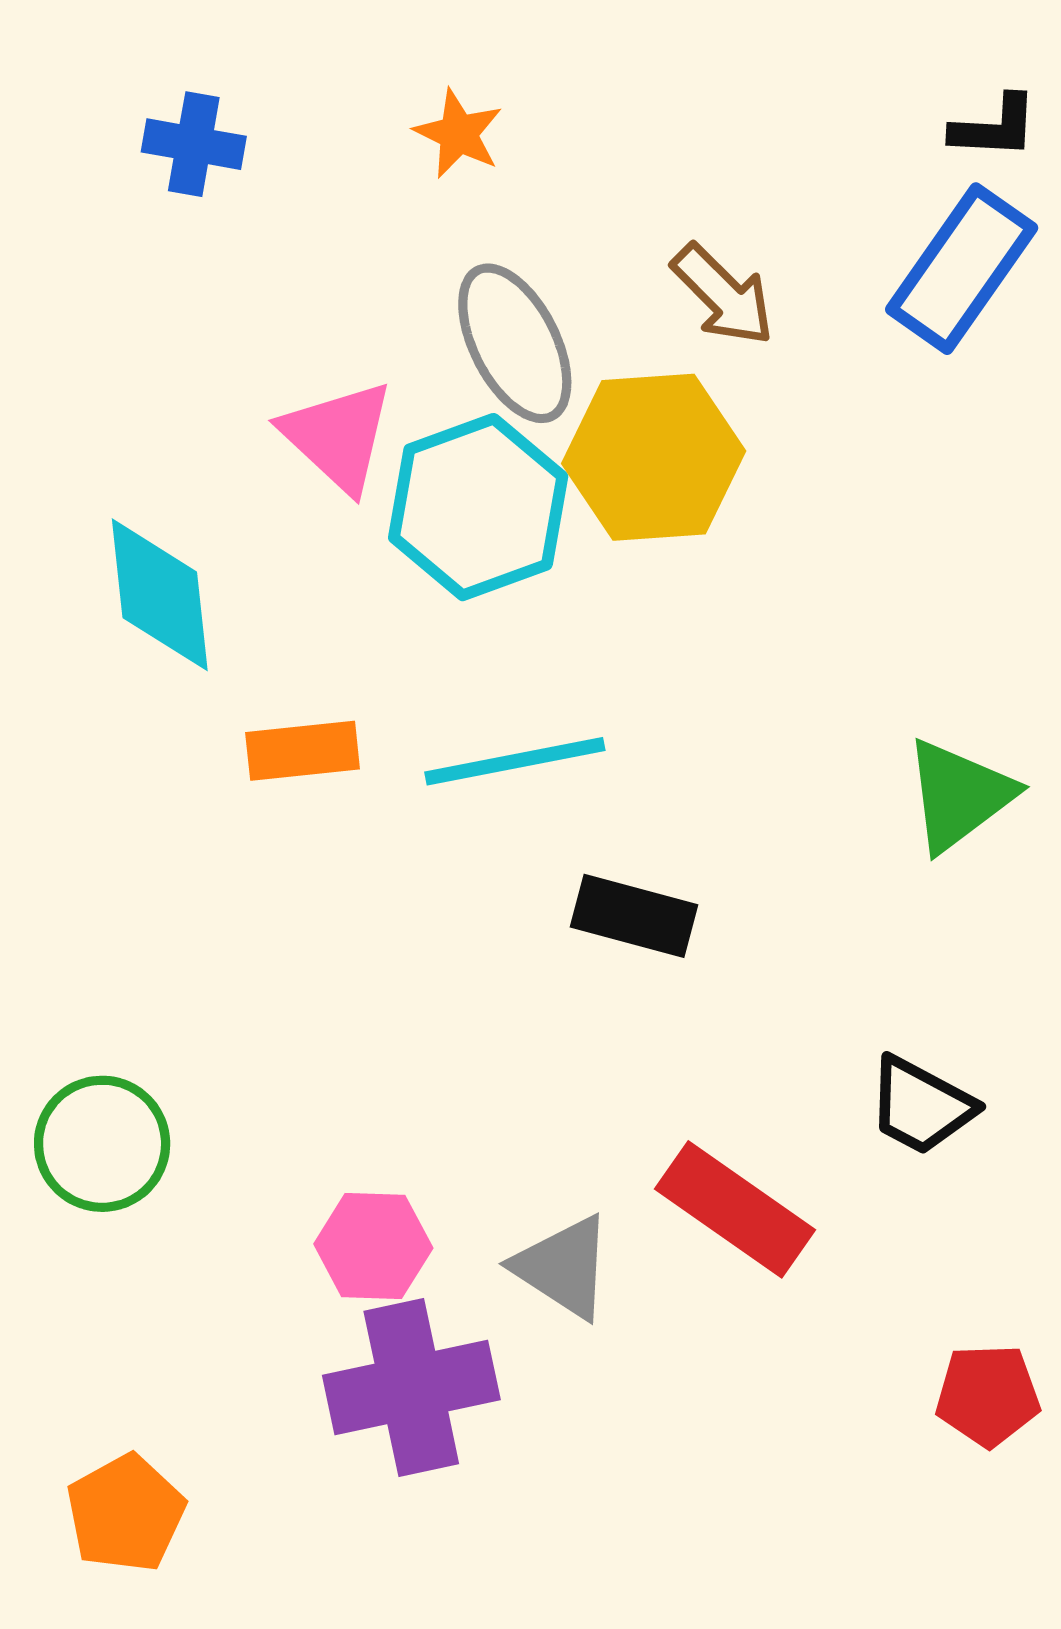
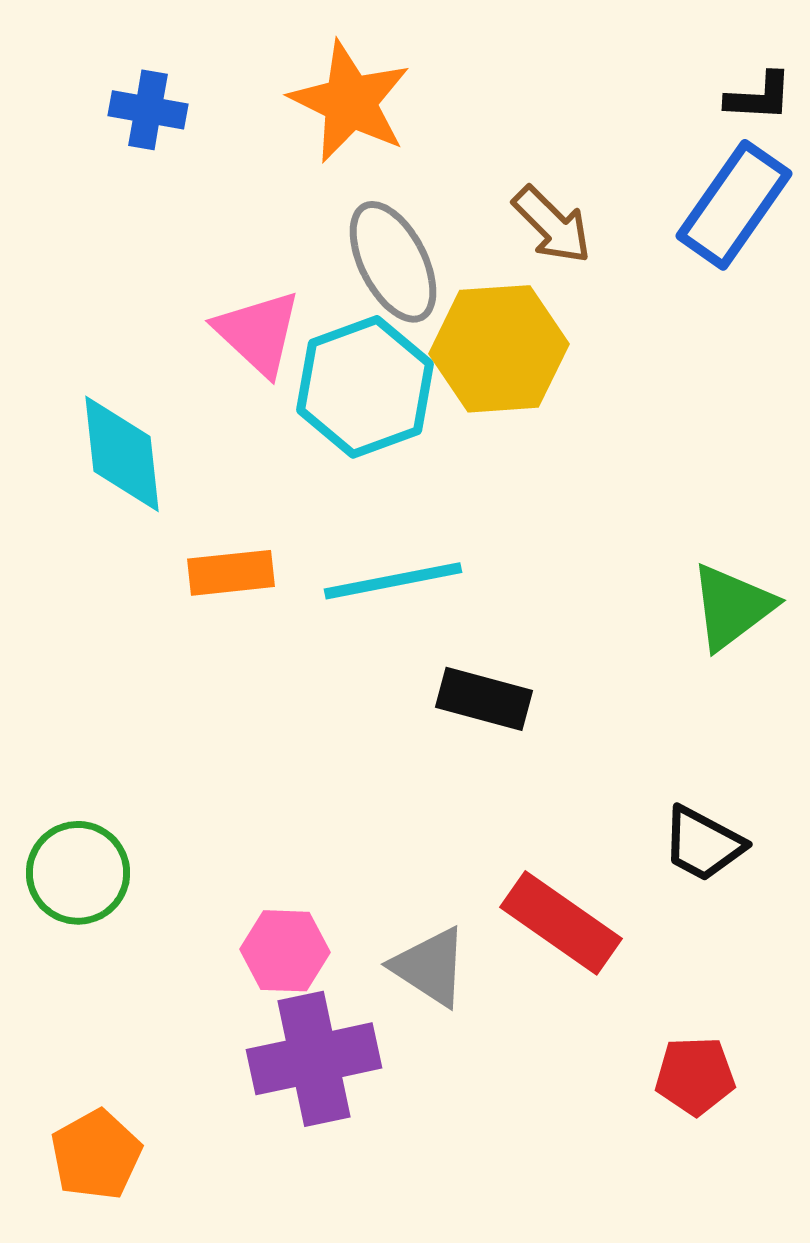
orange star: (458, 134) -> (350, 102), size x1.8
red pentagon: (988, 1395) -> (695, 1076), moved

